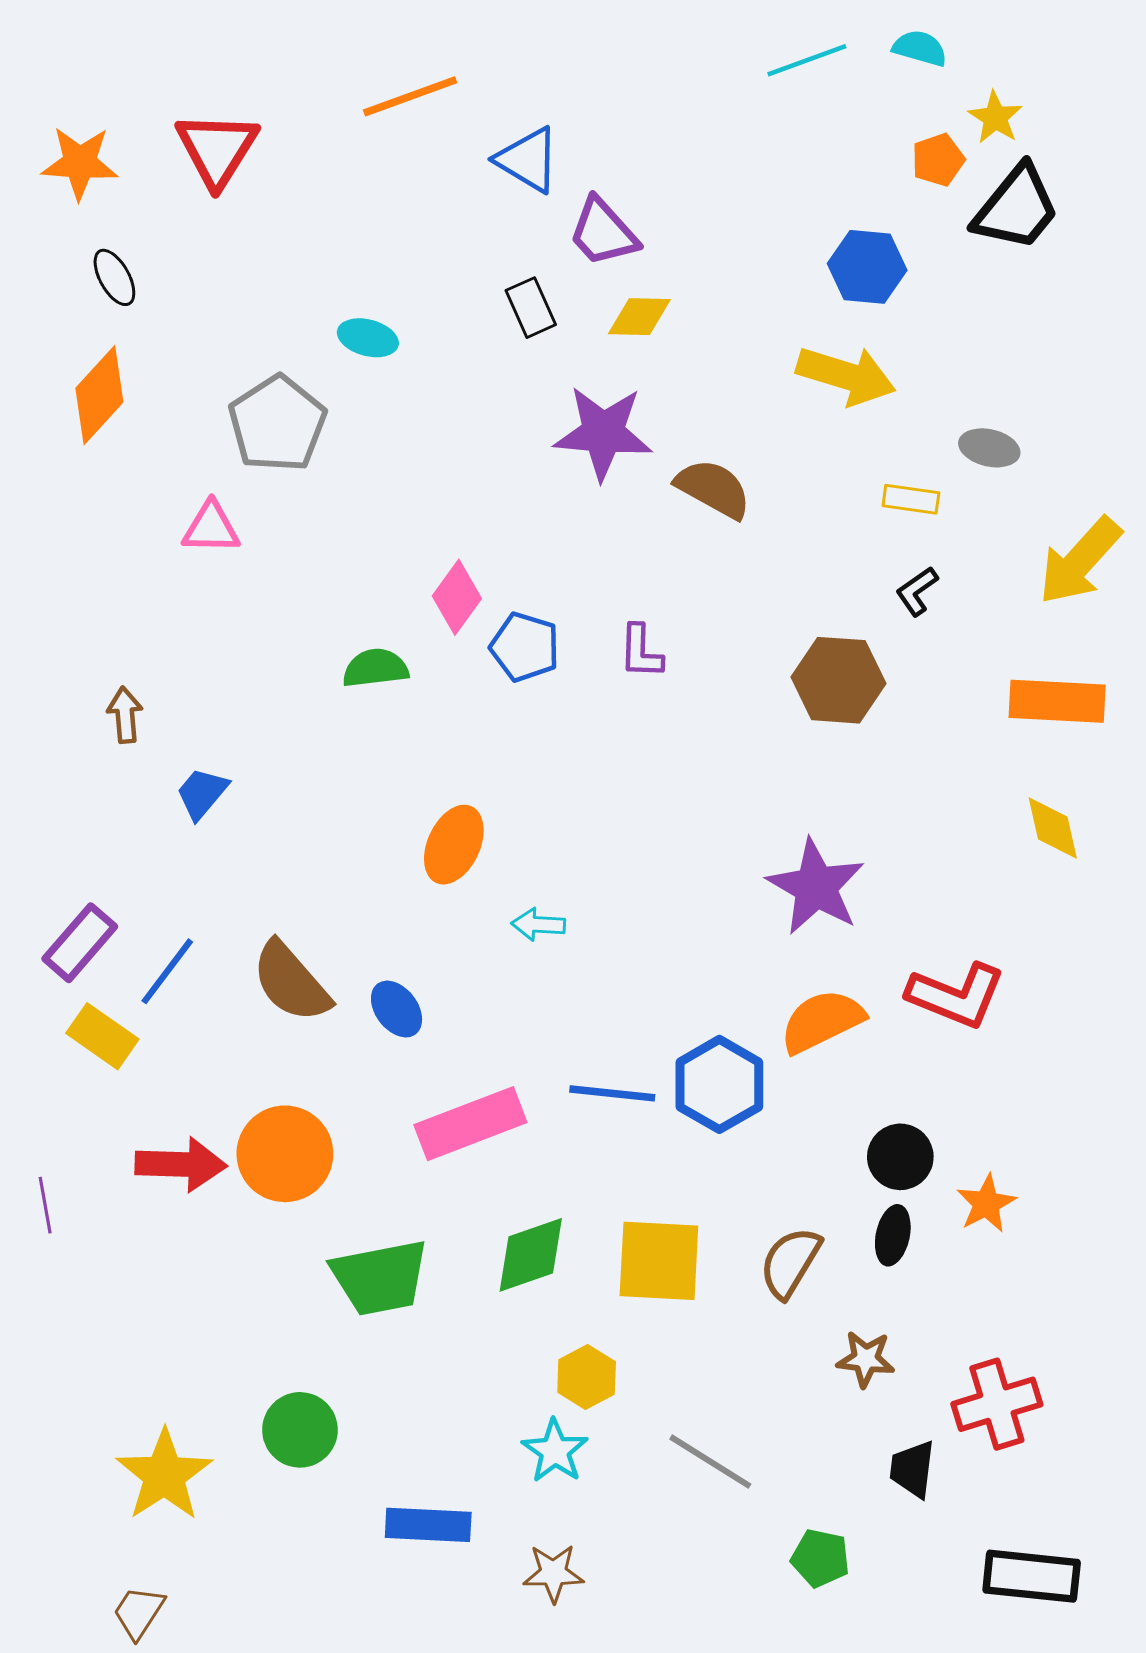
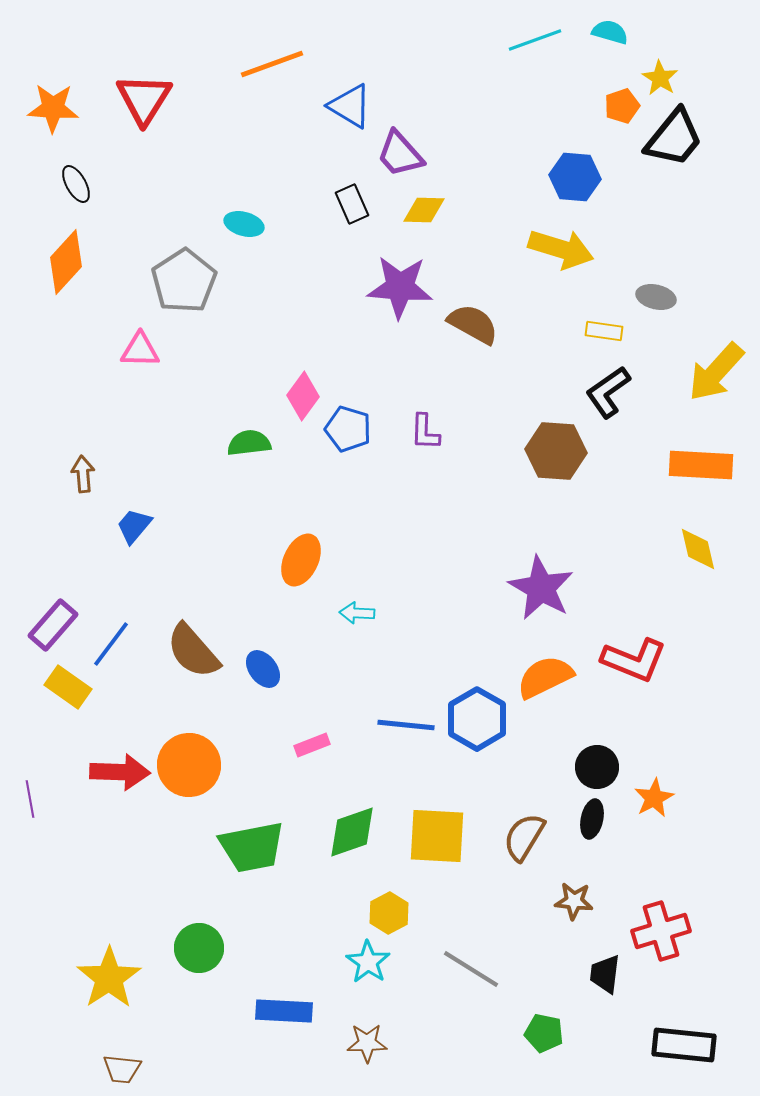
black L-shape: (917, 591) -> (608, 392), size x1.6
pink rectangle: (470, 1124) -> (312, 745), size x0.5
brown trapezoid: (139, 1612) -> (122, 1069), moved, turned -117

